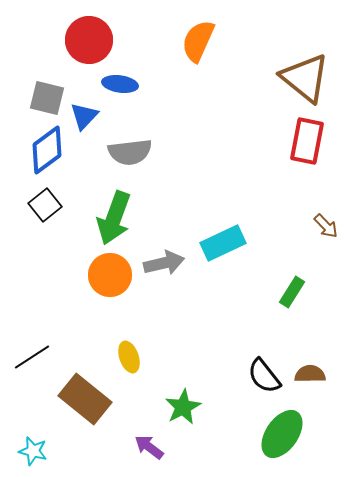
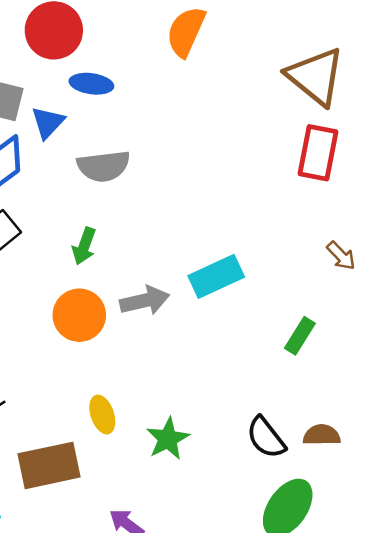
green arrow: (114, 218) -> (84, 246), size x0.6
brown rectangle: (85, 399) -> (49, 465), turned -51
green star: (183, 407) -> (168, 439), moved

